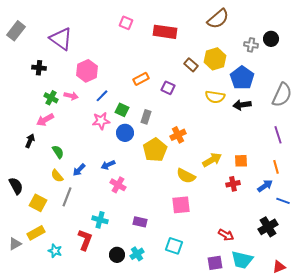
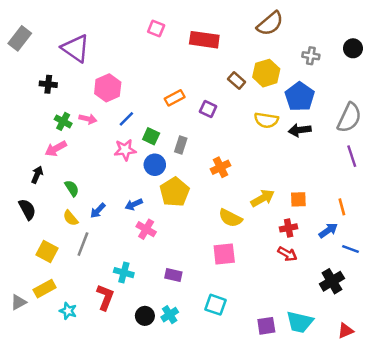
black circle: (271, 39) -> (353, 48), moved
purple line: (278, 135) -> (352, 156), moved
yellow pentagon: (155, 150) -> (175, 192), moved
black semicircle: (16, 186) -> (27, 209), moved
red arrow: (226, 235) -> (287, 254), moved

